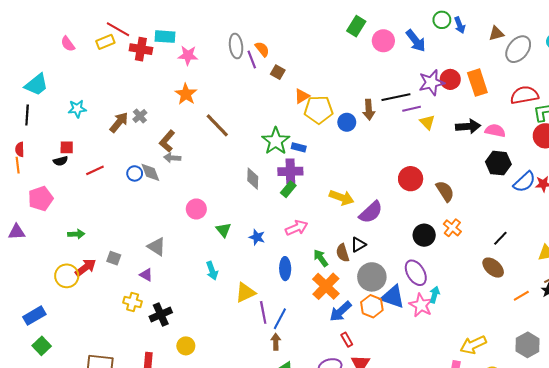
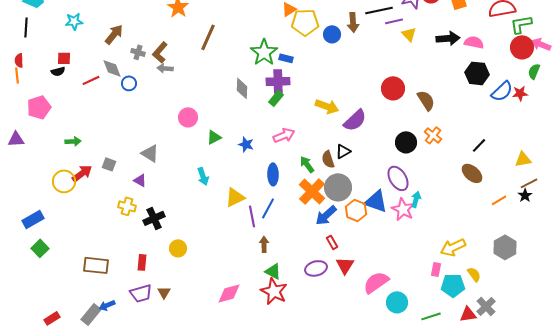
gray cross: (140, 116) -> (138, 52), moved, turned -32
brown line: (217, 125) -> (208, 37), turned 68
gray diamond: (150, 172) -> (112, 68), moved
green triangle: (223, 230) -> (214, 137), turned 42
gray circle: (372, 277) -> (338, 187), moved
blue line: (280, 319) -> (268, 208), moved

